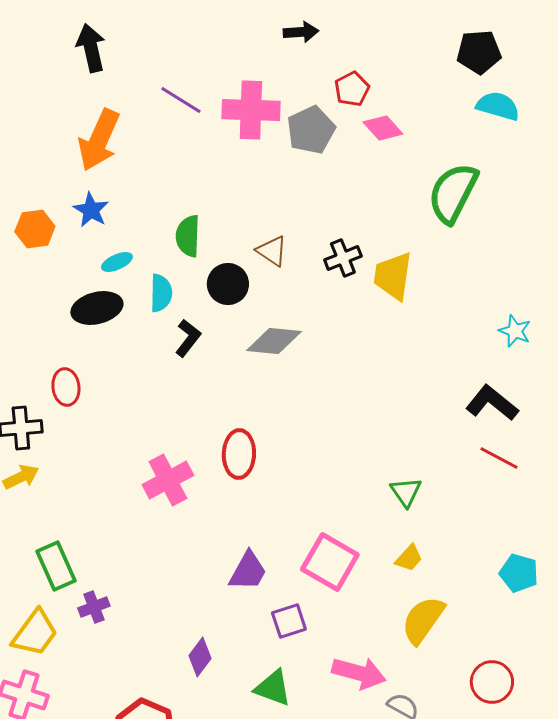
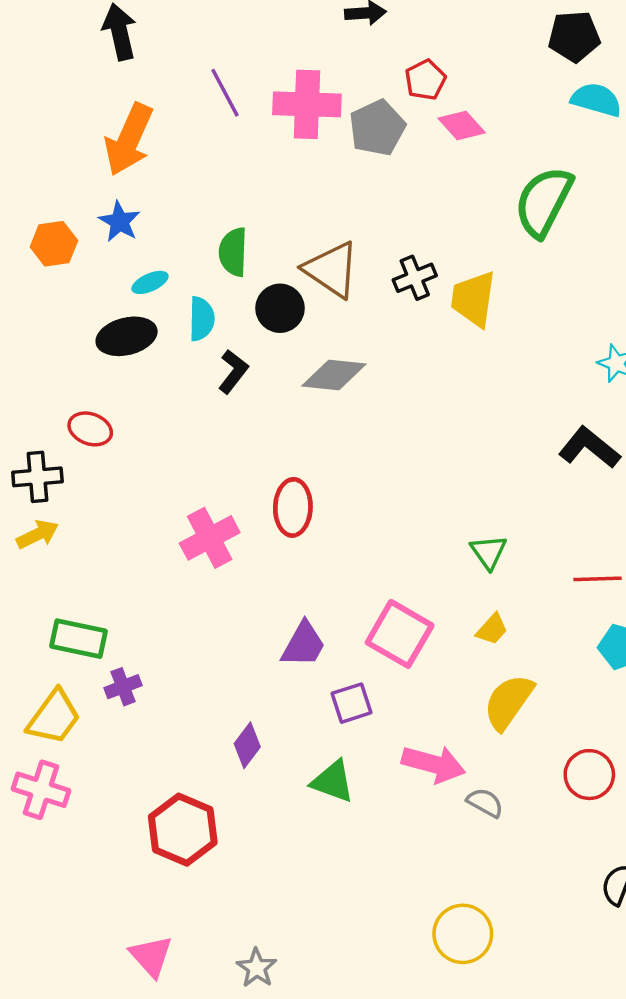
purple line: (181, 100) -> (225, 93), turned 30
brown triangle: (272, 251) -> (332, 270), size x1.6
red ellipse: (66, 387) -> (90, 429), turned -63
red line: (499, 458) -> (598, 579), moved, turned -30
green rectangle: (56, 566) -> (78, 639), turned -54

